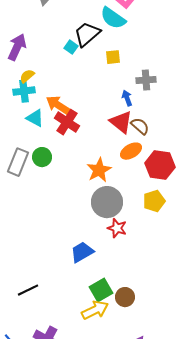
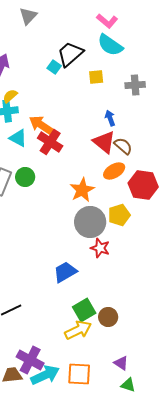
cyan semicircle: (113, 18) -> (110, 45), moved
gray cross: (146, 80) -> (135, 85), moved
yellow pentagon: (154, 201) -> (119, 215), moved

